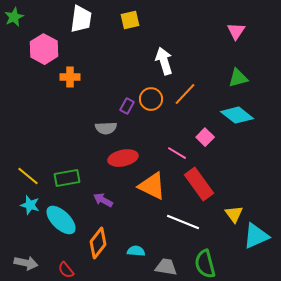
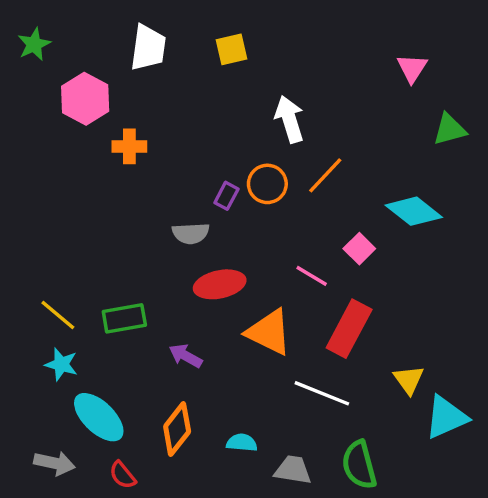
green triangle: (238, 78) -> (450, 129), moved
red rectangle: (199, 184) -> (349, 329), turned 64
cyan ellipse: (61, 220) -> (99, 417), moved

